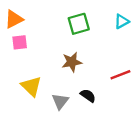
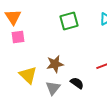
orange triangle: (14, 19) -> (13, 17), turned -36
brown star: (72, 62) -> (55, 64), moved

